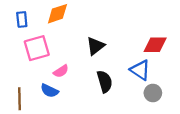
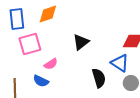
blue rectangle: (22, 19) -> (17, 19), size x1.5
black semicircle: (105, 82) -> (99, 78), moved

